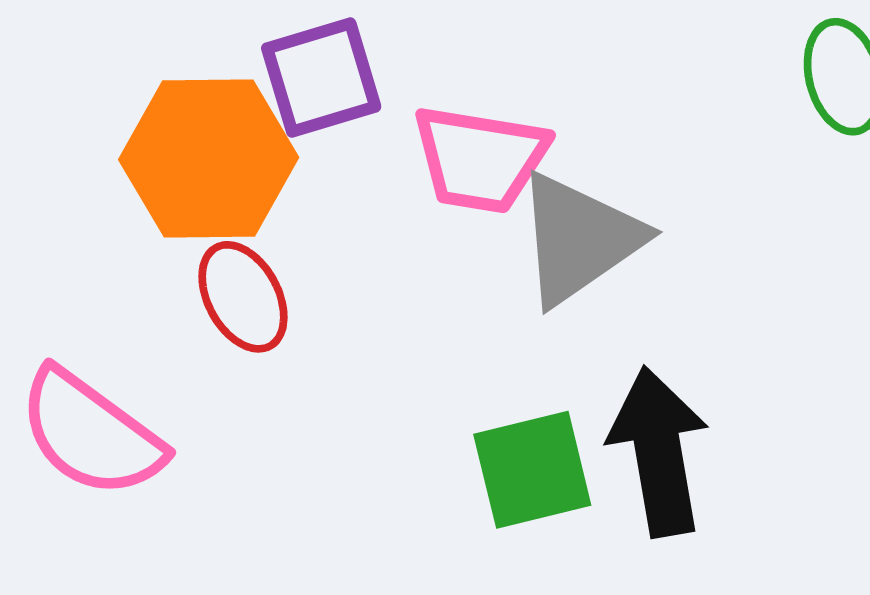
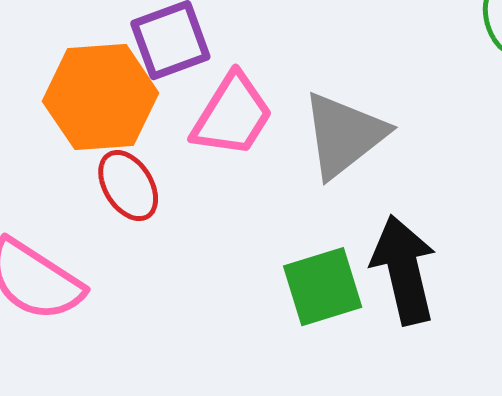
pink trapezoid: (480, 159) -> (232, 115), moved, turned -64

